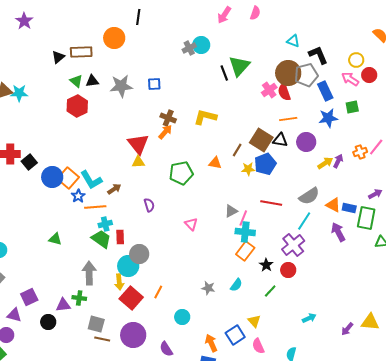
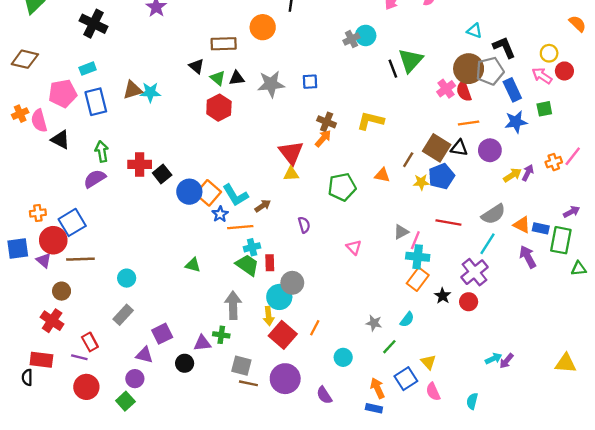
black triangle: (58, 57) -> (196, 66), moved, turned -40
green line: (270, 291) -> (389, 347), moved
purple arrow: (347, 329) -> (506, 361), moved

